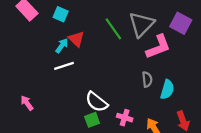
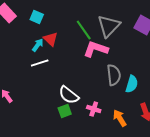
pink L-shape: (158, 47) -> (96, 49), moved, turned -140
gray semicircle: (147, 79) -> (114, 75), size x1.5

